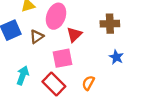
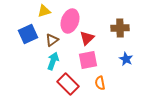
pink square: (62, 58) -> (88, 60), moved
cyan arrow: (23, 75) -> (53, 61), moved
orange semicircle: (88, 83) -> (100, 83), turned -40

